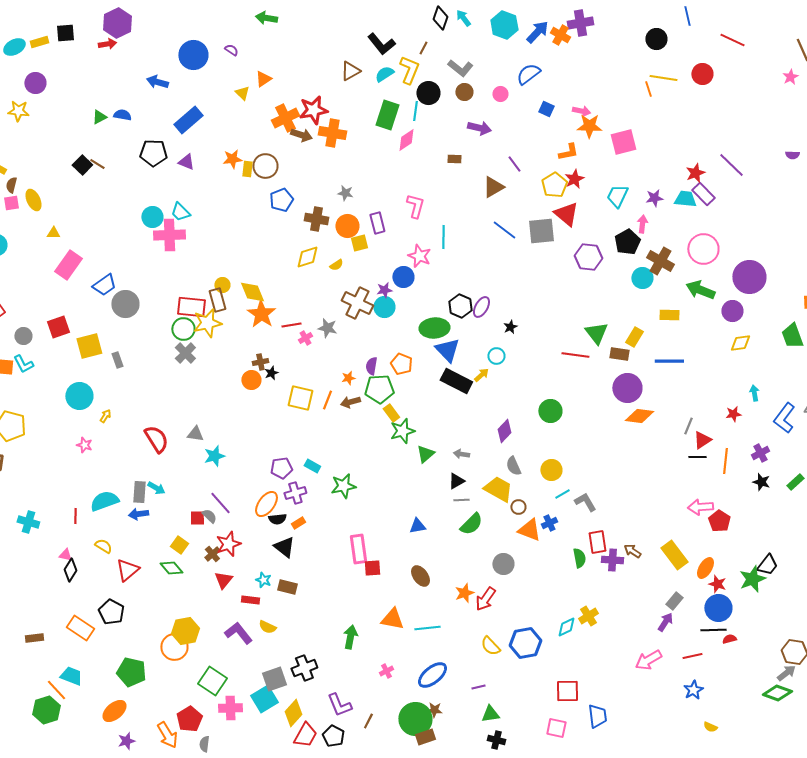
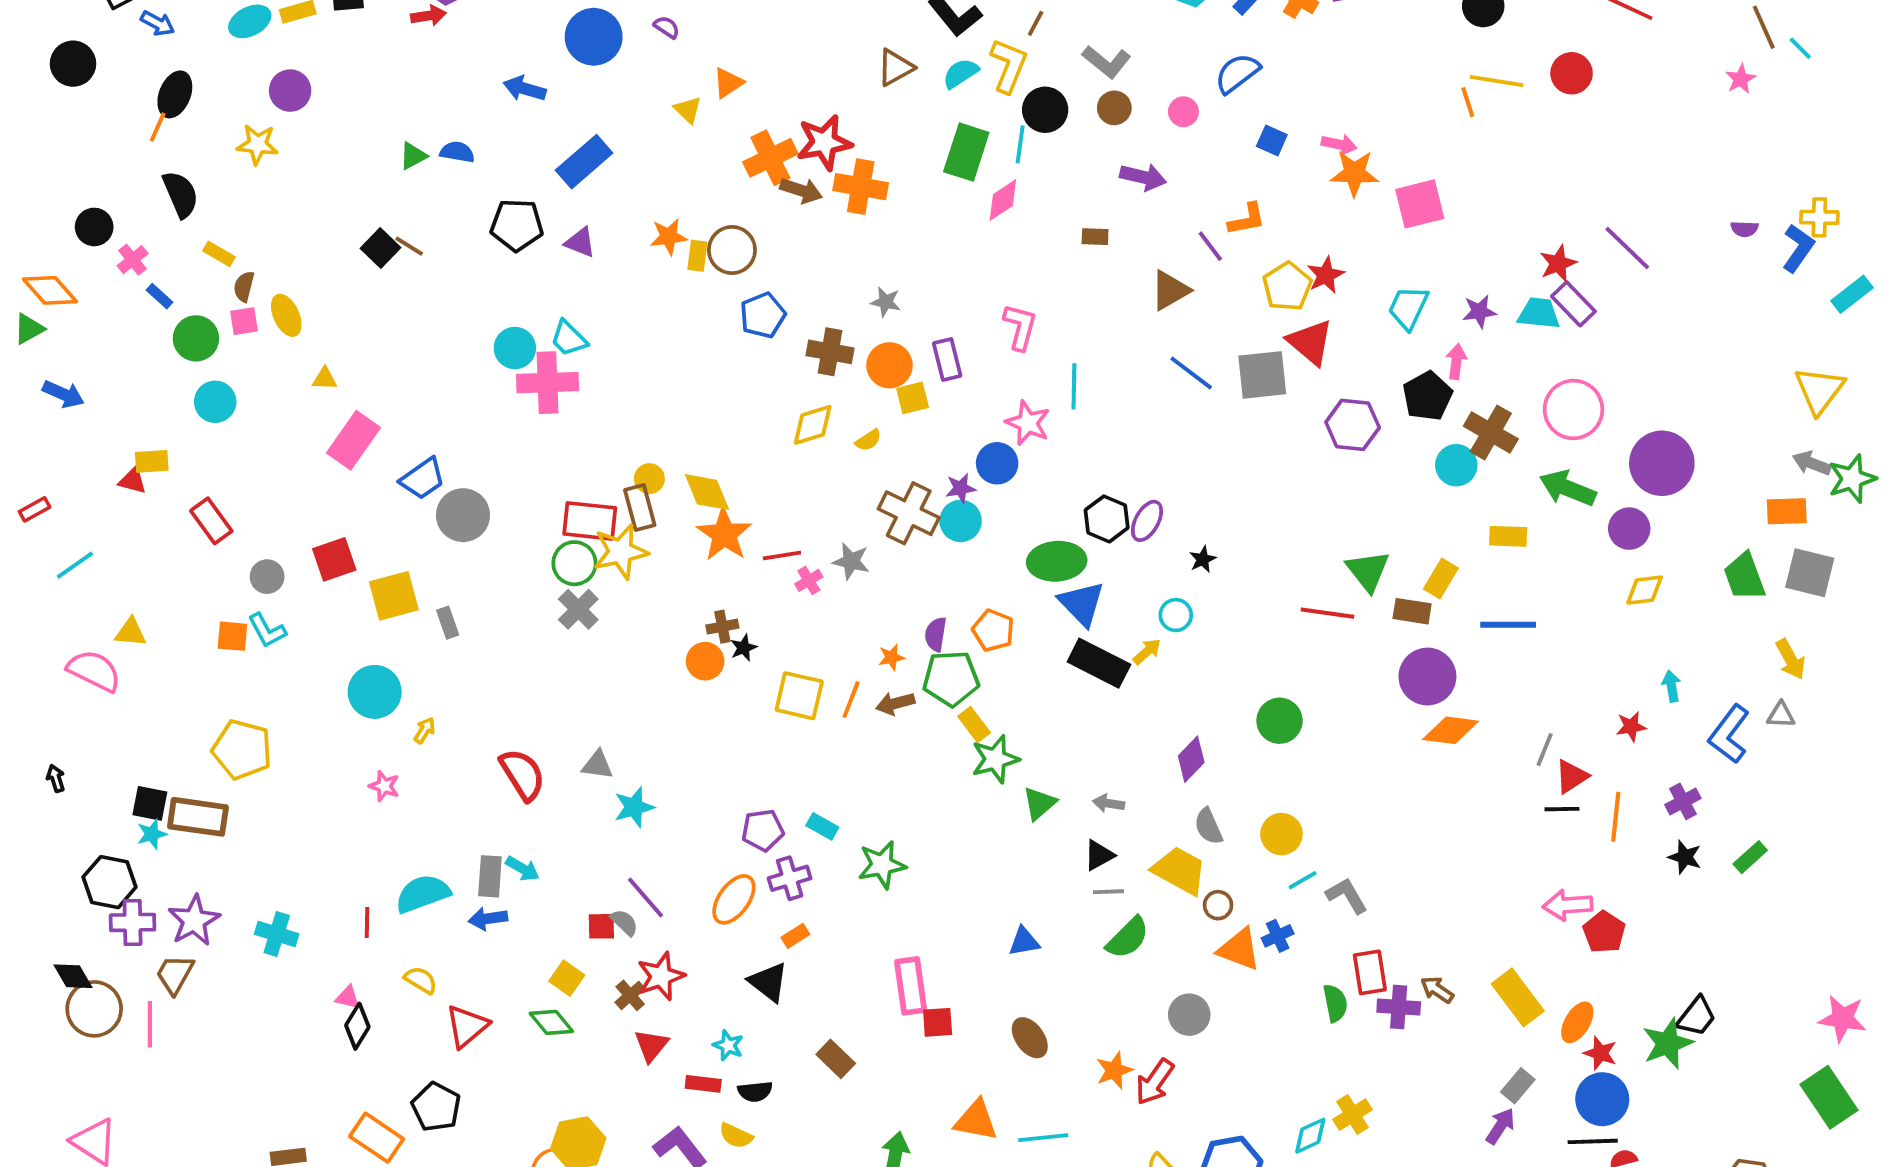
orange L-shape: (568, 152) -> (1247, 219), moved
black semicircle: (277, 519) -> (755, 1092), moved
brown rectangle: (287, 587) -> (836, 1059), moved, turned 30

